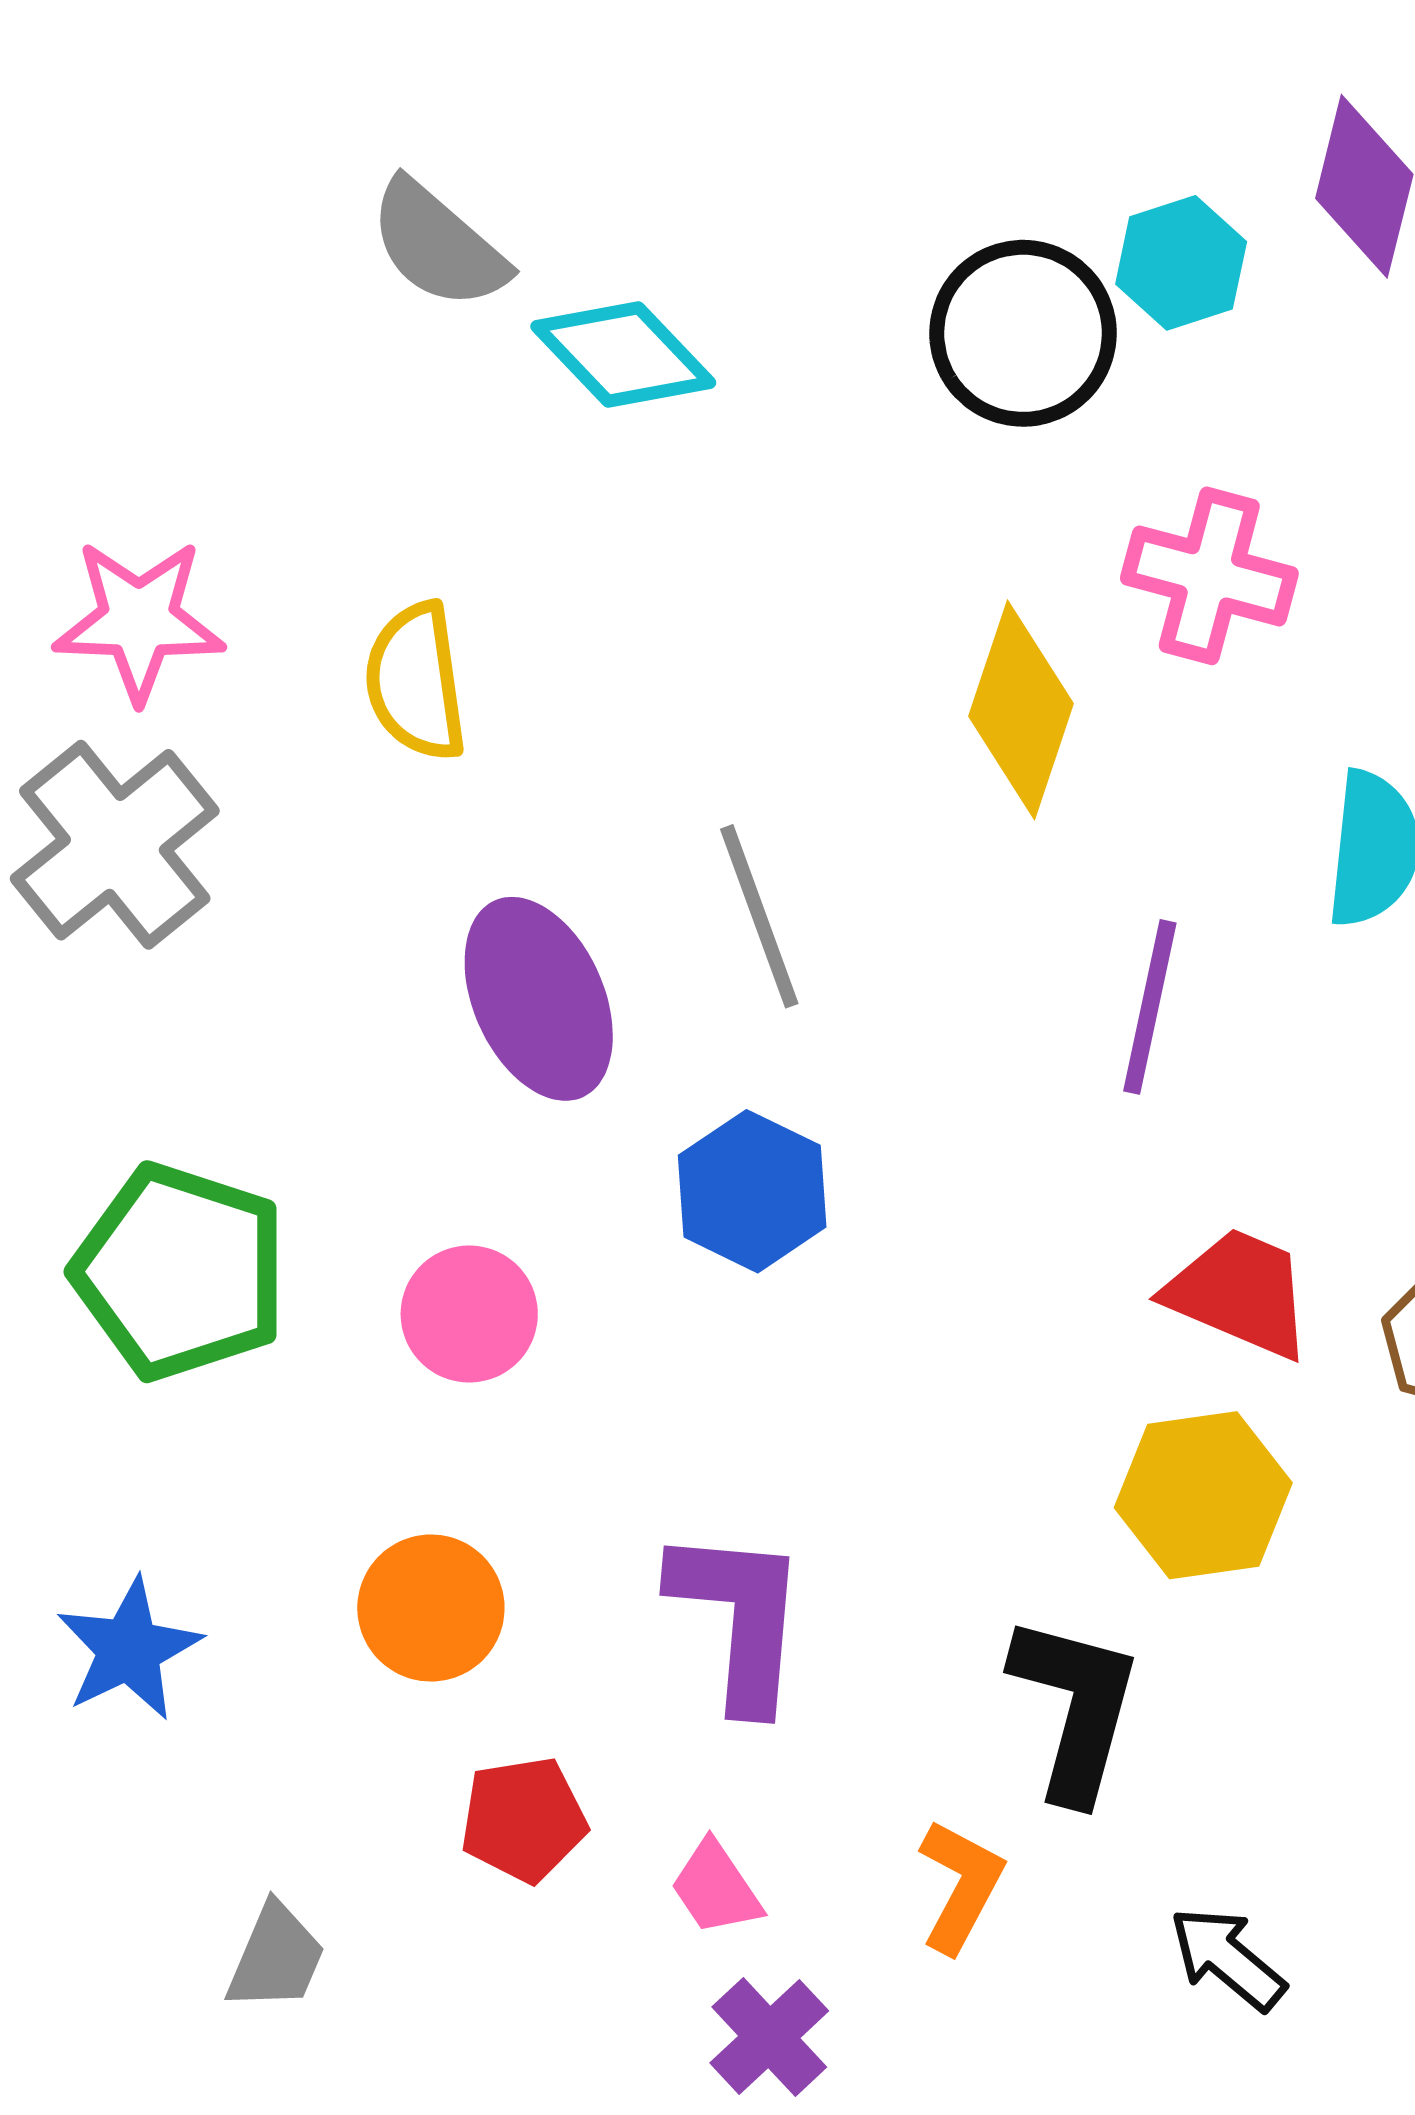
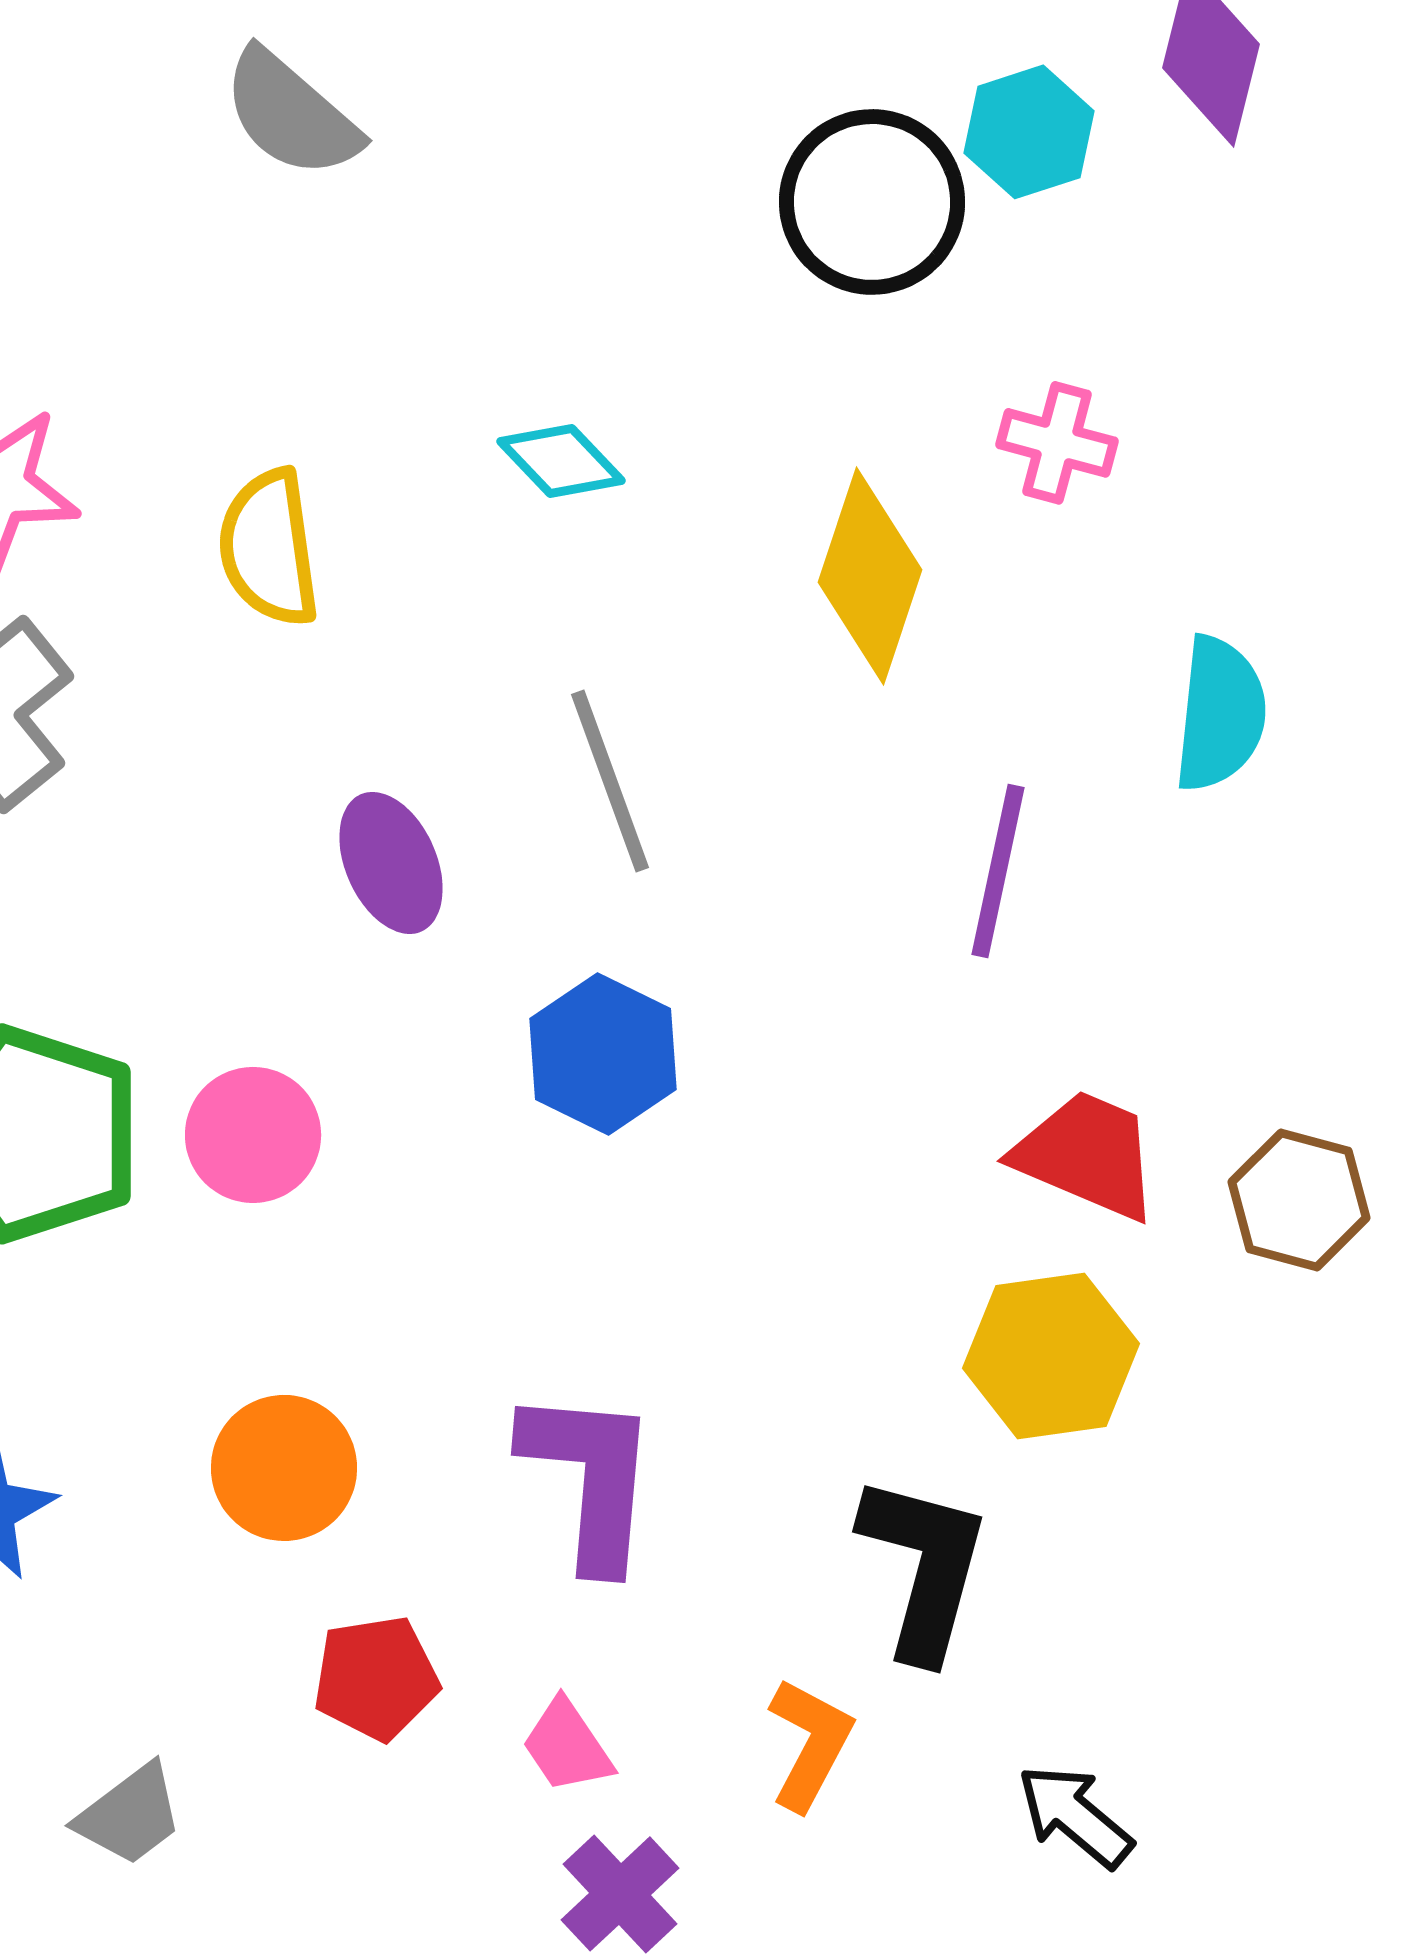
cyan diamond: (623, 354) -> (561, 461), moved, size x0.7
pink cross: (1209, 576) -> (1057, 443), size x0.7
purple ellipse: (539, 999) -> (391, 863), size x0.7
pink circle: (469, 1314) -> (253, 1135), moved
gray trapezoid: (276, 1957) -> (130, 1815), turned 30

